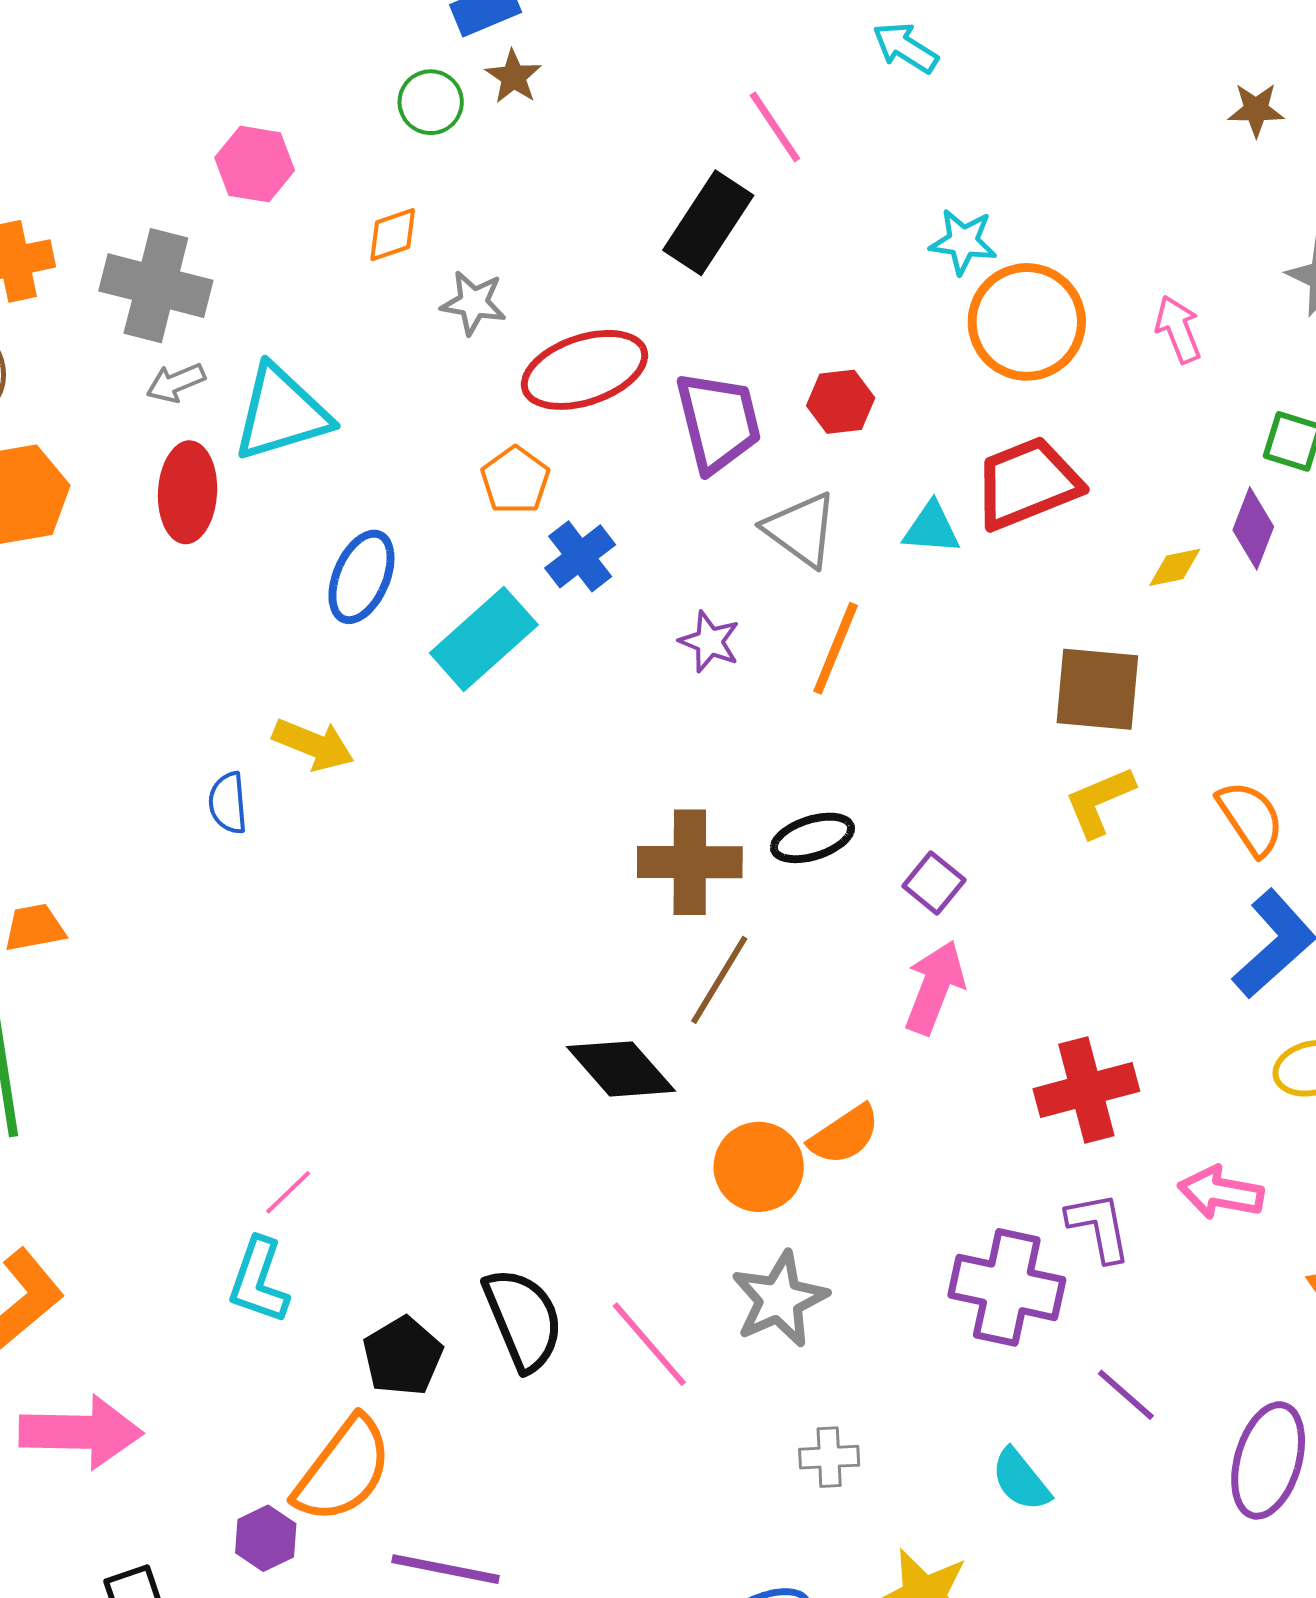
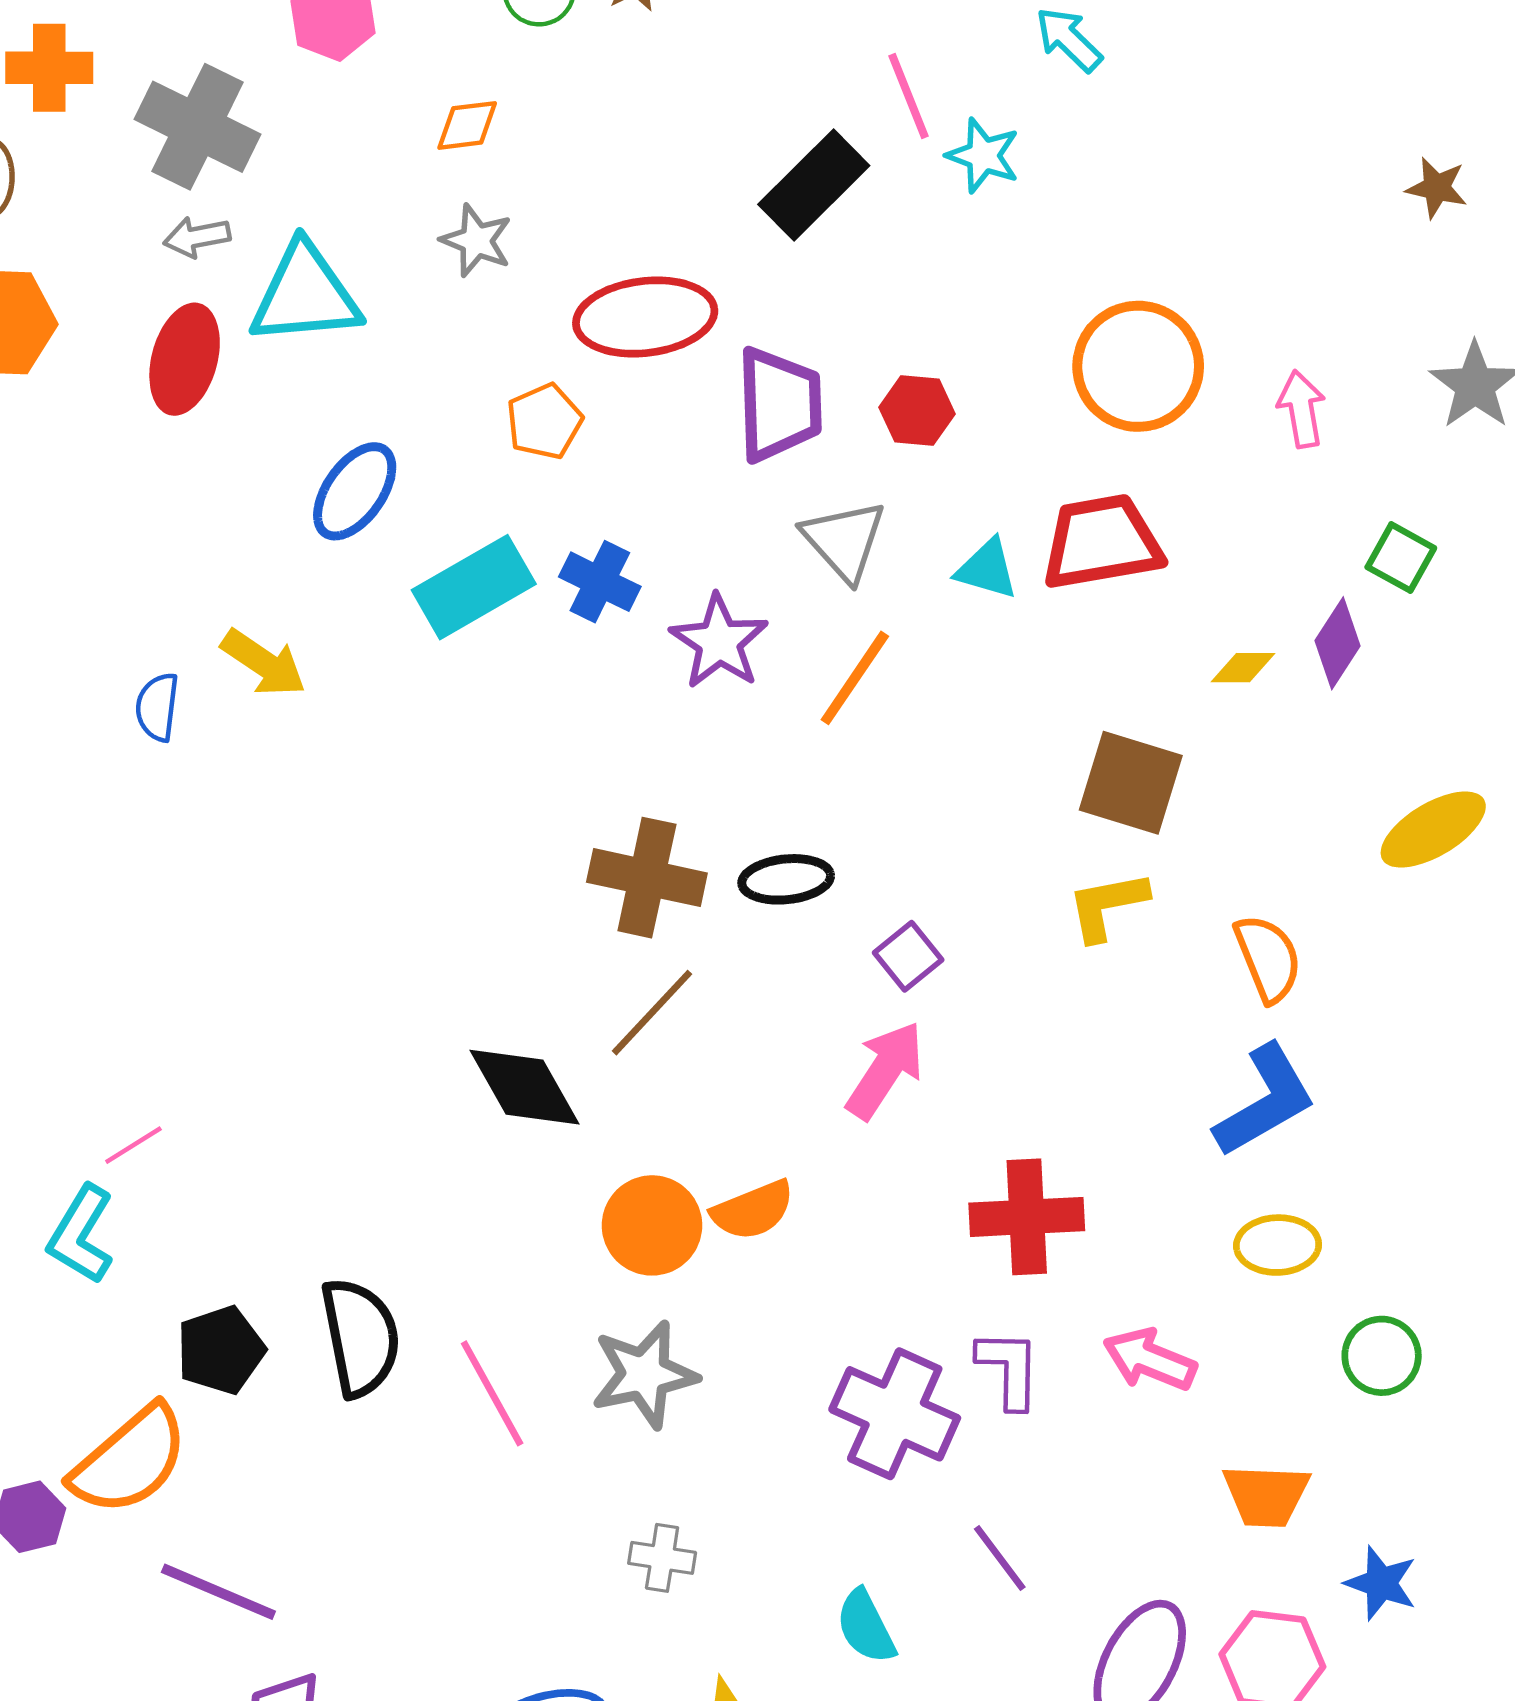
cyan star: (963, 242) -> (983, 156), moved
gray star: (473, 303) -> (476, 241), moved
blue cross: (580, 556) -> (600, 582), moved, turned -38
purple star: (710, 642) -> (719, 642), size x1.4

